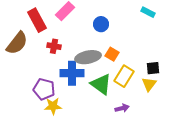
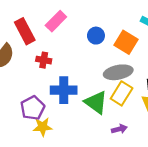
orange square: (112, 54) -> (126, 42), moved, size x1.5
gray ellipse: (88, 57) -> (118, 72), moved
purple pentagon: (44, 89) -> (33, 108), turned 30

